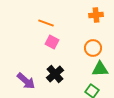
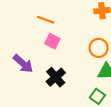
purple arrow: (26, 81) -> (23, 64), moved

